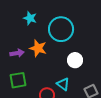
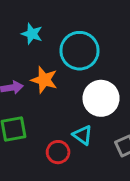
white circle: (75, 60) -> (101, 98), size x1.5

